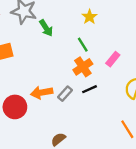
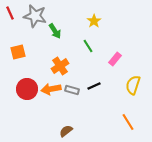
orange cross: (83, 67) -> (60, 66), moved
gray rectangle: (65, 94) -> (72, 90), turned 64
red circle: (15, 107) -> (27, 89), moved

